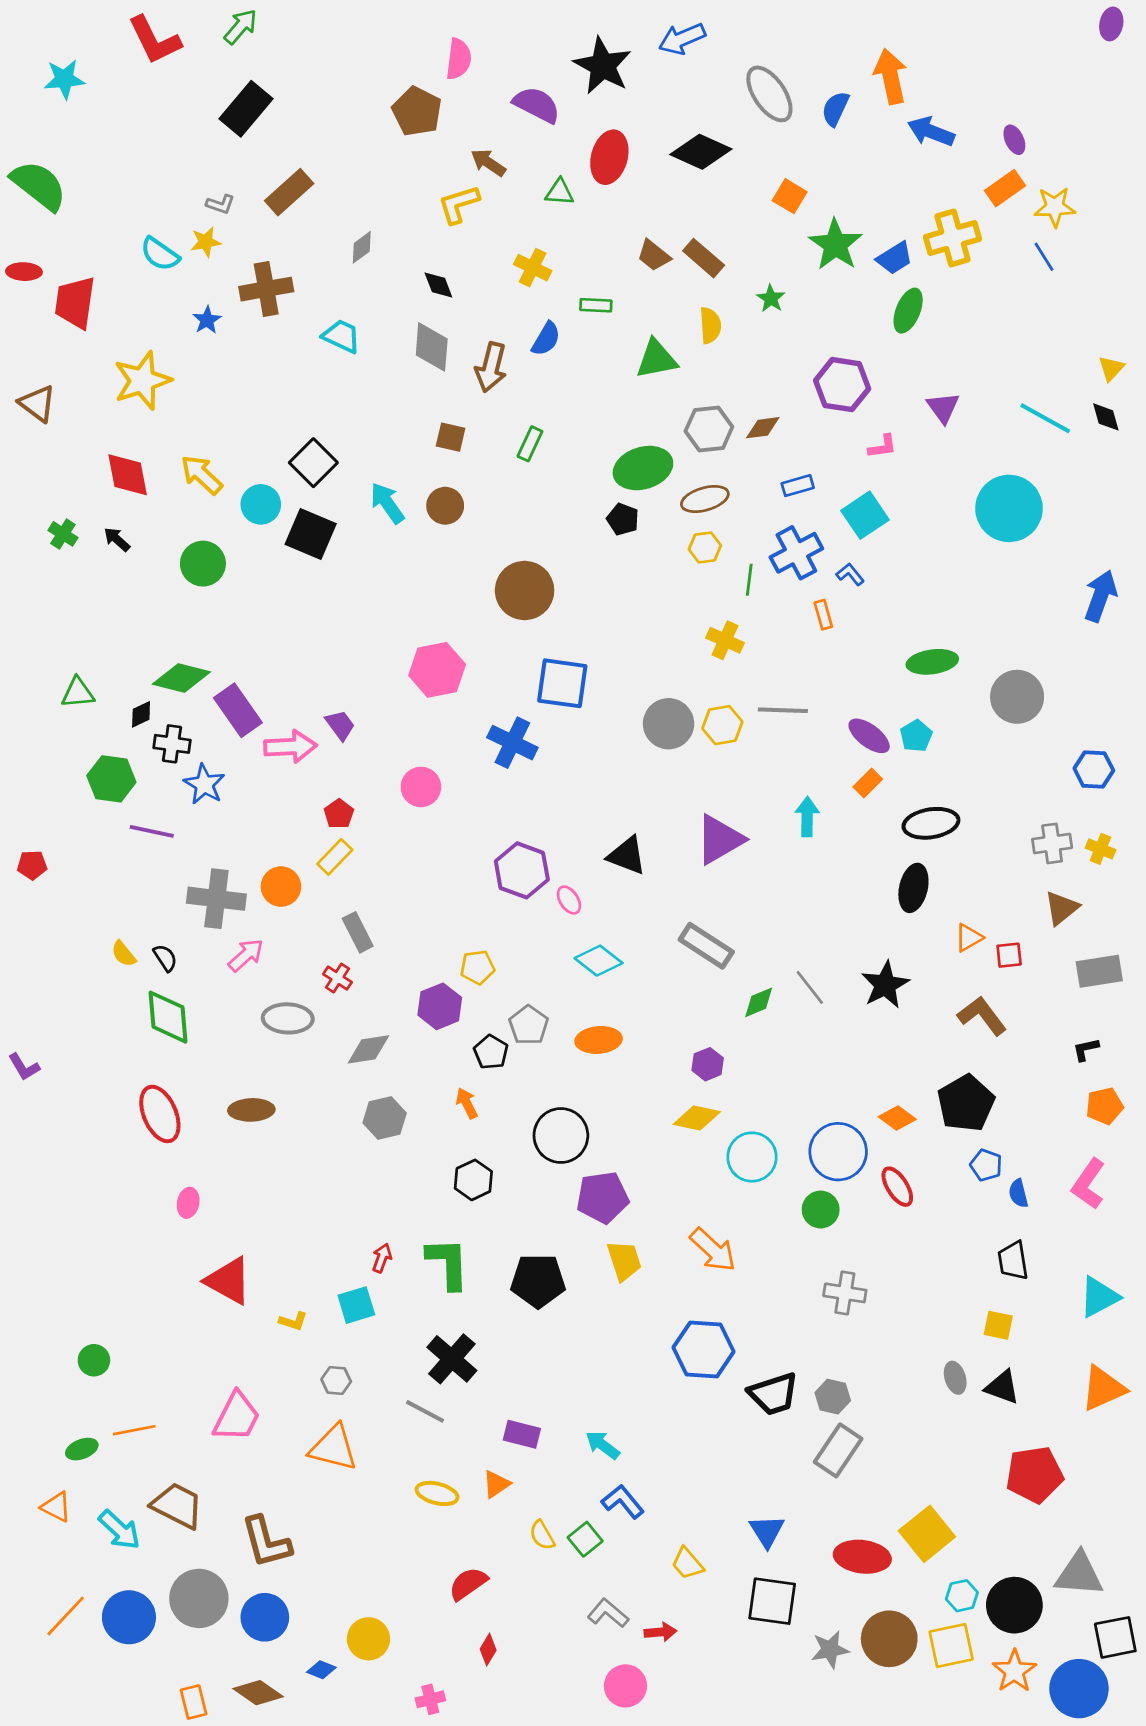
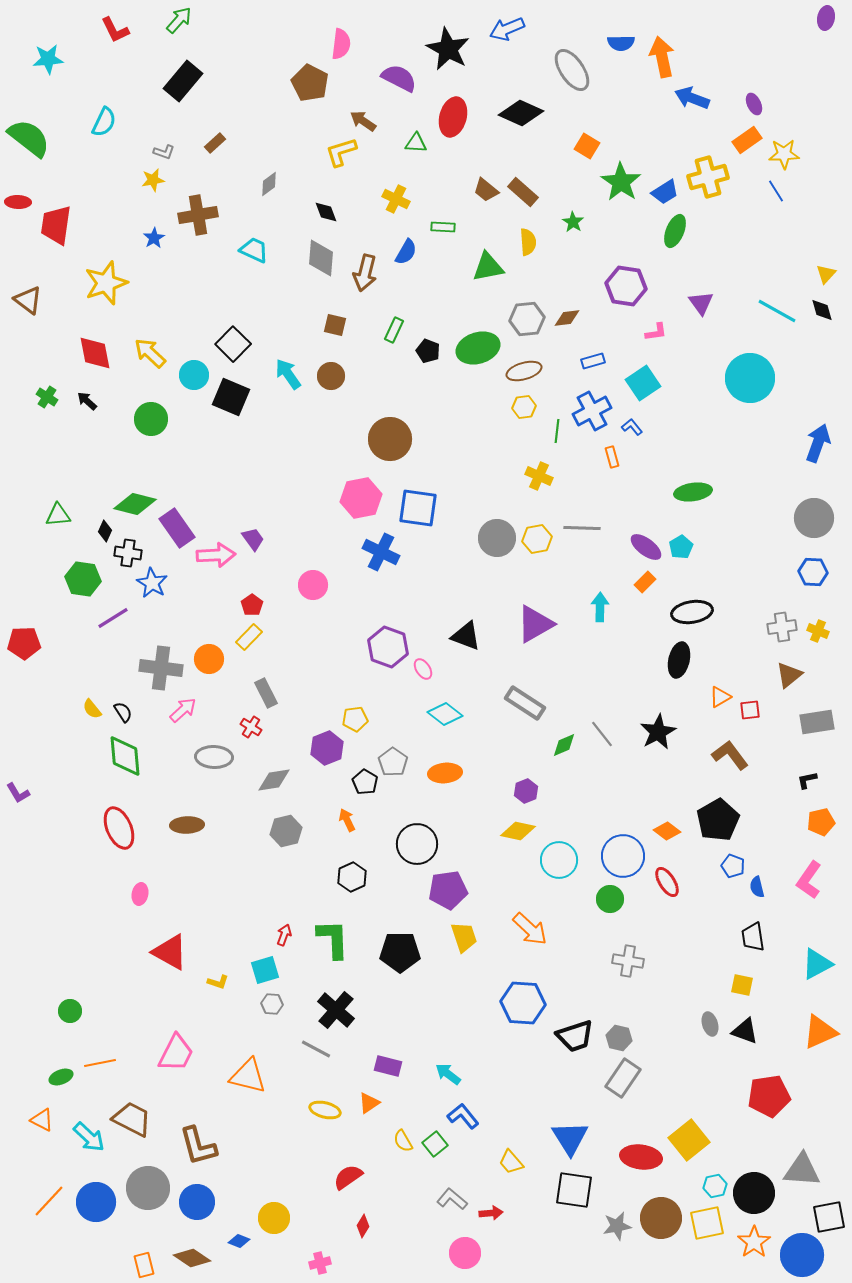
red L-shape: (154, 40) -> (115, 30), size x0.7
blue semicircle: (835, 109) -> (621, 43), moved, turned -116
brown rectangle: (289, 192) -> (215, 143), size x0.6
cyan semicircle: (160, 254) -> (104, 122), moved, turned -100
black pentagon: (623, 519) -> (428, 351), moved
pink hexagon: (437, 670) -> (361, 498), moved
gray circle: (1017, 697) -> (814, 518), moved
black diamond: (141, 714) -> (105, 531), turned -40
purple line: (152, 831) -> (113, 618), turned -44
red pentagon: (32, 865) -> (24, 643), size x1.5
gray hexagon: (336, 1380) -> (272, 1004), moved
blue triangle: (767, 1531) -> (570, 1138), size x1.4

